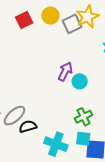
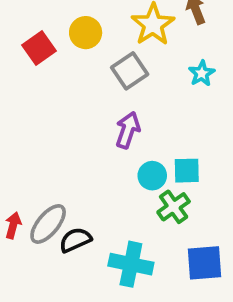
gray square: (72, 24) -> (130, 71), moved
cyan circle: (80, 81) -> (152, 176), moved
cyan square: (83, 139) -> (187, 171), moved

